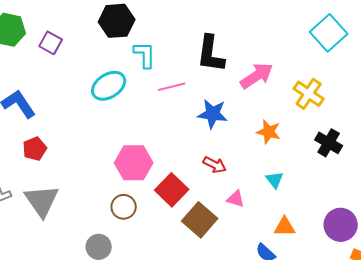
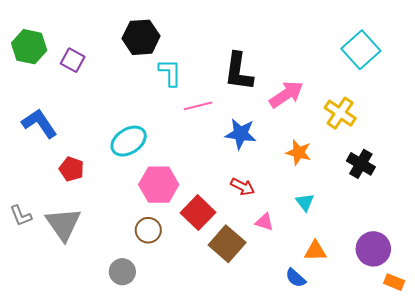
cyan ellipse: (109, 86) -> (129, 141), moved
red pentagon: (35, 149) -> (72, 169), moved, turned -30

